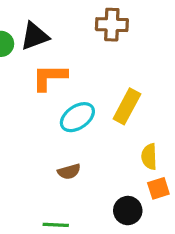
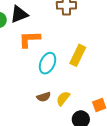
cyan ellipse: (77, 117) -> (47, 63), turned -30
yellow semicircle: (149, 157) -> (63, 98), moved, turned 42

